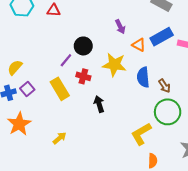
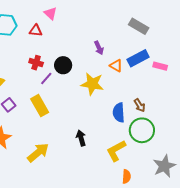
red cross: (83, 76) -> (36, 63), moved
blue semicircle: (143, 77) -> (119, 113), moved
black arrow: (99, 104) -> (81, 138), moved
yellow arrow: (60, 138) -> (38, 153), size x1.6

